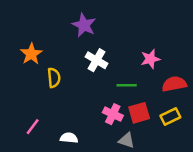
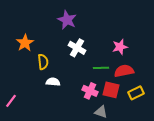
red semicircle: (174, 84) -> (124, 71), moved
red square: (139, 113) -> (111, 90), turned 30
pink line: (33, 127) -> (11, 101), moved
white semicircle: (69, 138) -> (53, 82), moved

